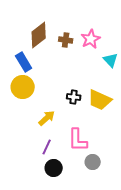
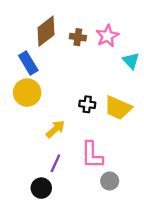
black circle: (54, 168) -> (41, 188), moved

